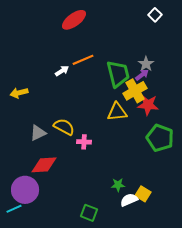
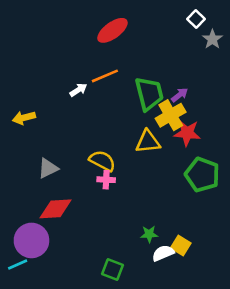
red ellipse: (74, 20) -> (112, 30), moved
gray star: (146, 64) -> (212, 39), moved
yellow semicircle: (64, 127) -> (102, 161), moved

